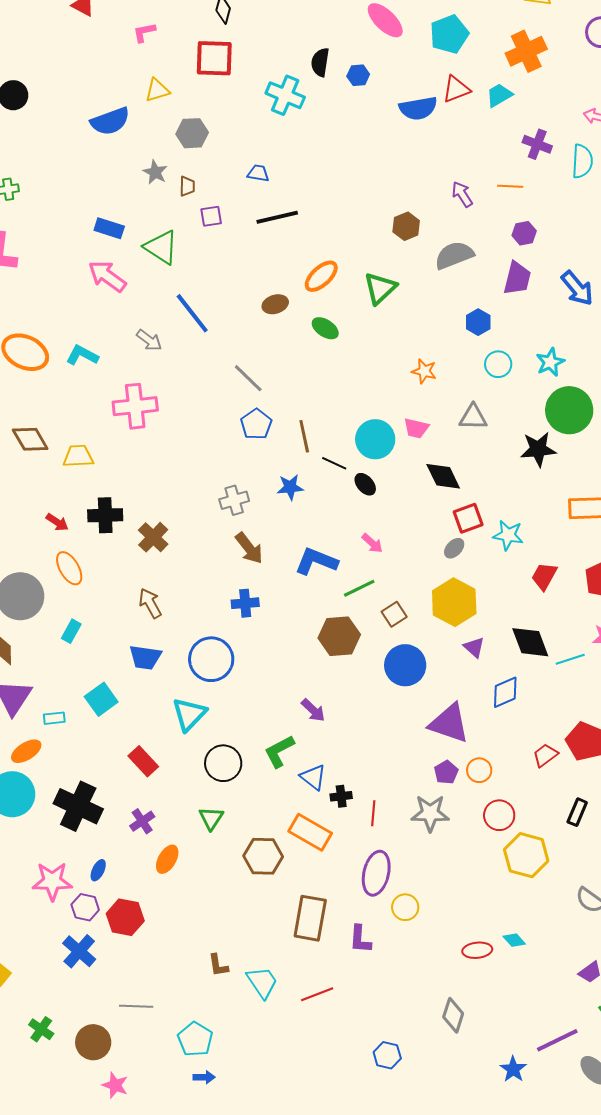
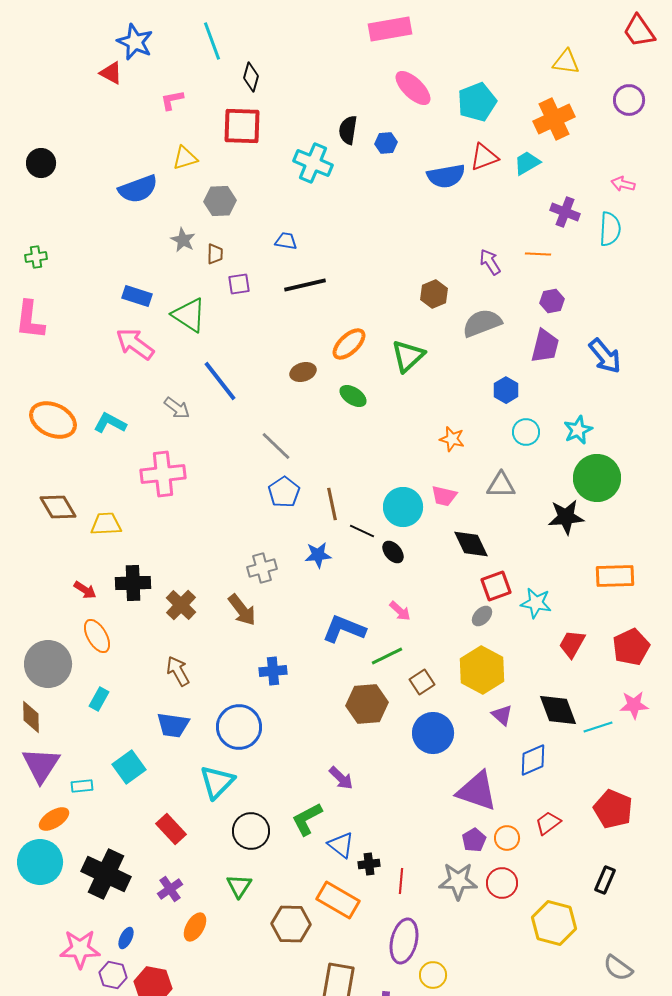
brown arrow: (249, 548) -> (242, 610), moved
red trapezoid: (545, 755) -> (548, 823), moved
red circle: (499, 815) -> (502, 883), moved

